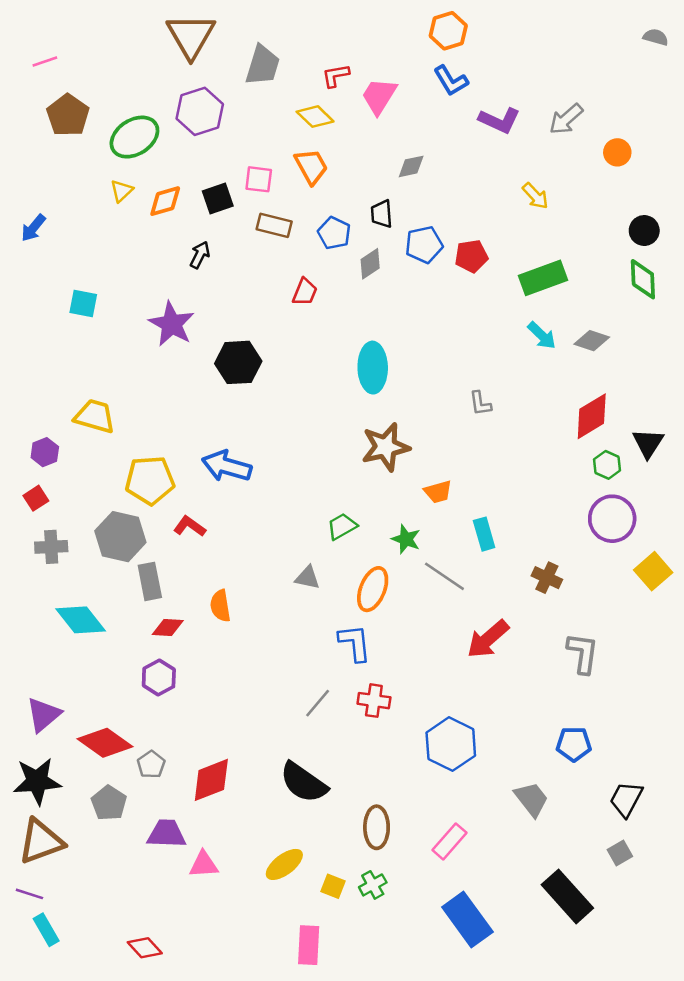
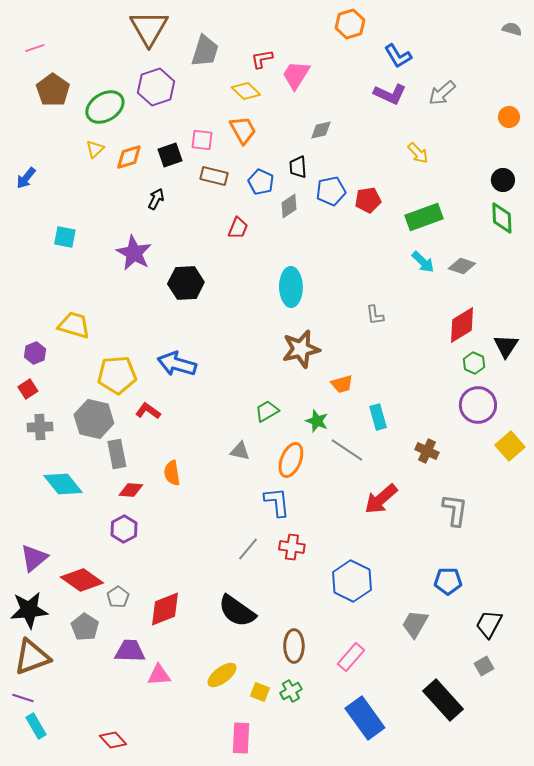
blue L-shape: (451, 81) -> (398, 56), moved
orange circle: (617, 152) -> (509, 117), moved
gray trapezoid: (531, 799) -> (415, 624), turned -112

